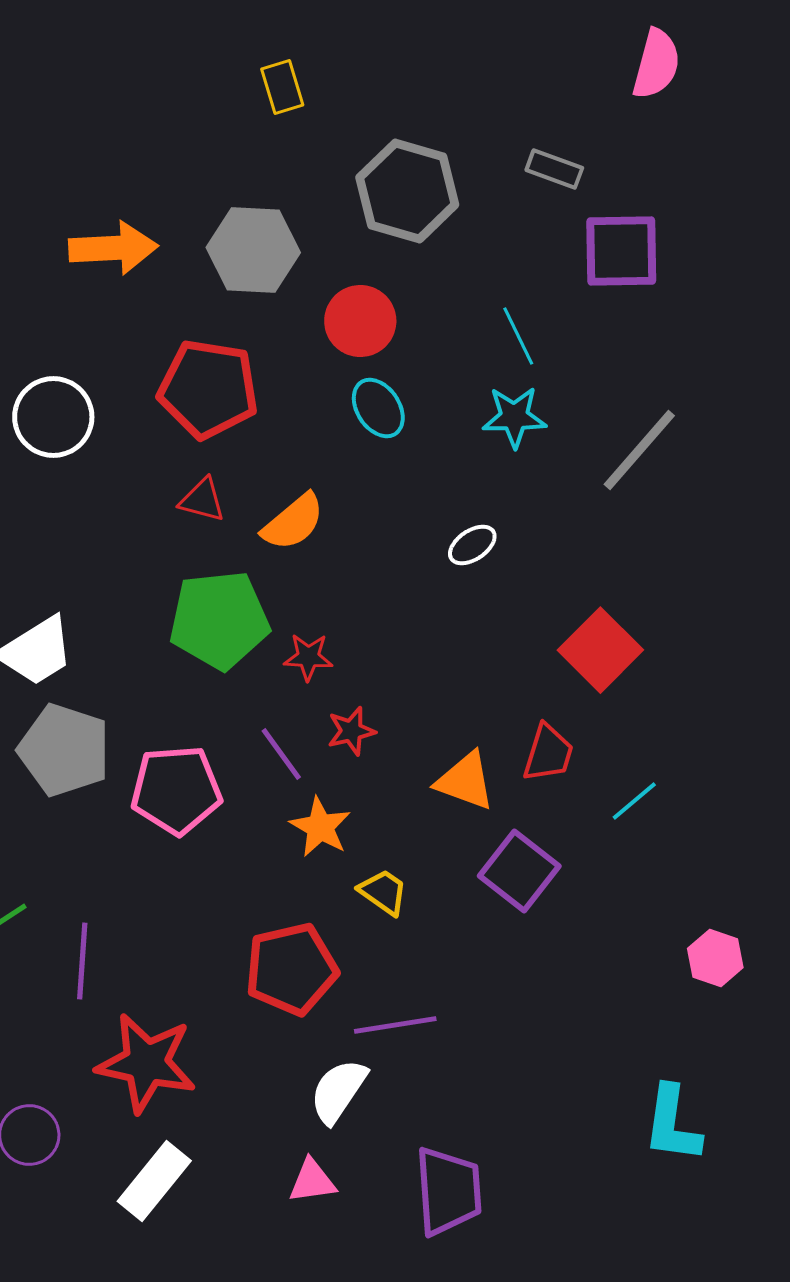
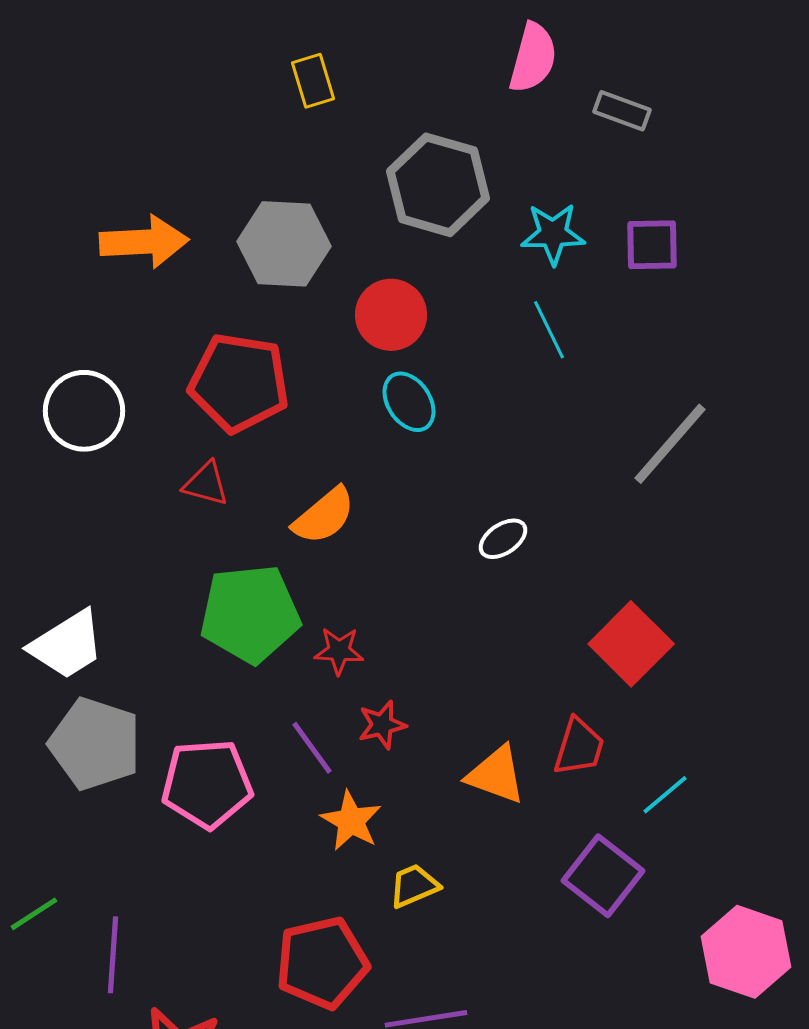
pink semicircle: (656, 64) -> (533, 58), moved
gray rectangle: (554, 169) -> (622, 111), moved
purple square: (621, 251) -> (652, 245), size x0.7
cyan star: (514, 417) -> (553, 234), moved
red triangle: (202, 500) -> (206, 484), moved
purple square: (519, 871) -> (603, 876), moved
yellow trapezoid: (383, 892) -> (414, 886), turned -58
pink hexagon: (715, 958) -> (746, 952), size x1.6

